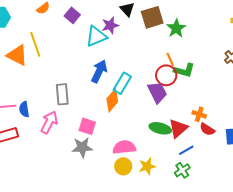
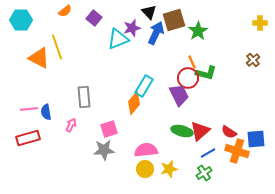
blue arrow: (99, 71) -> (156, 33), moved
orange cross: (199, 114) -> (237, 151), moved, size x1.6
pink arrow: (49, 122) -> (71, 125), size x0.6
pink square: (87, 126) -> (109, 129), turned -36

